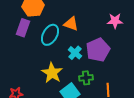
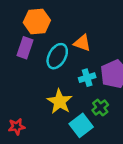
cyan cross: (75, 53) -> (87, 78), turned 32
green cross: (86, 78) -> (100, 108), turned -32

